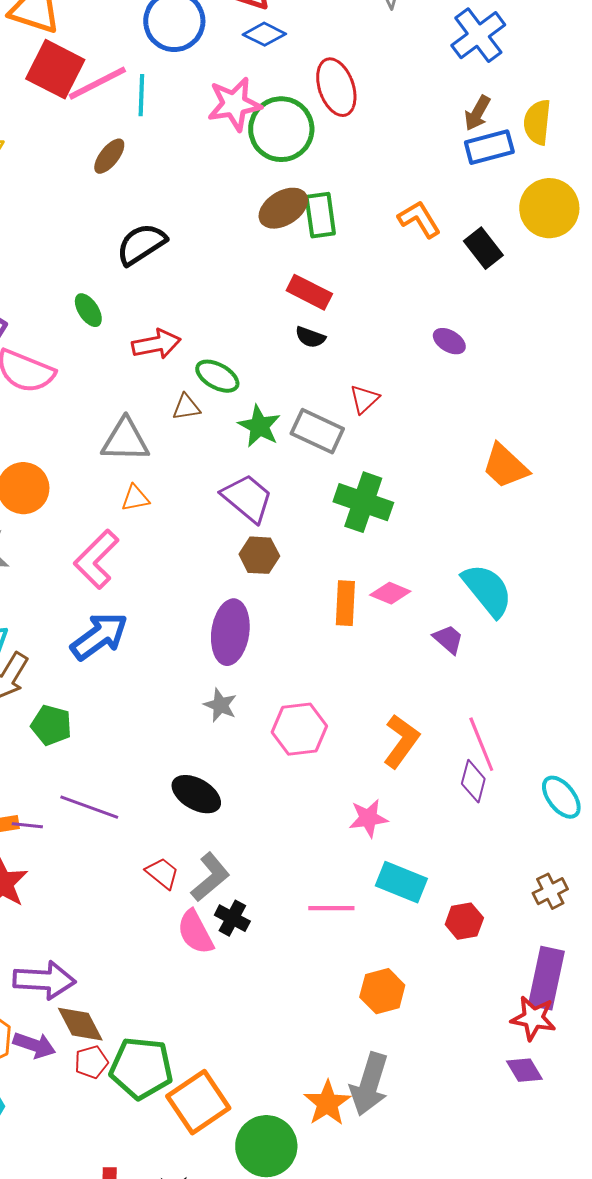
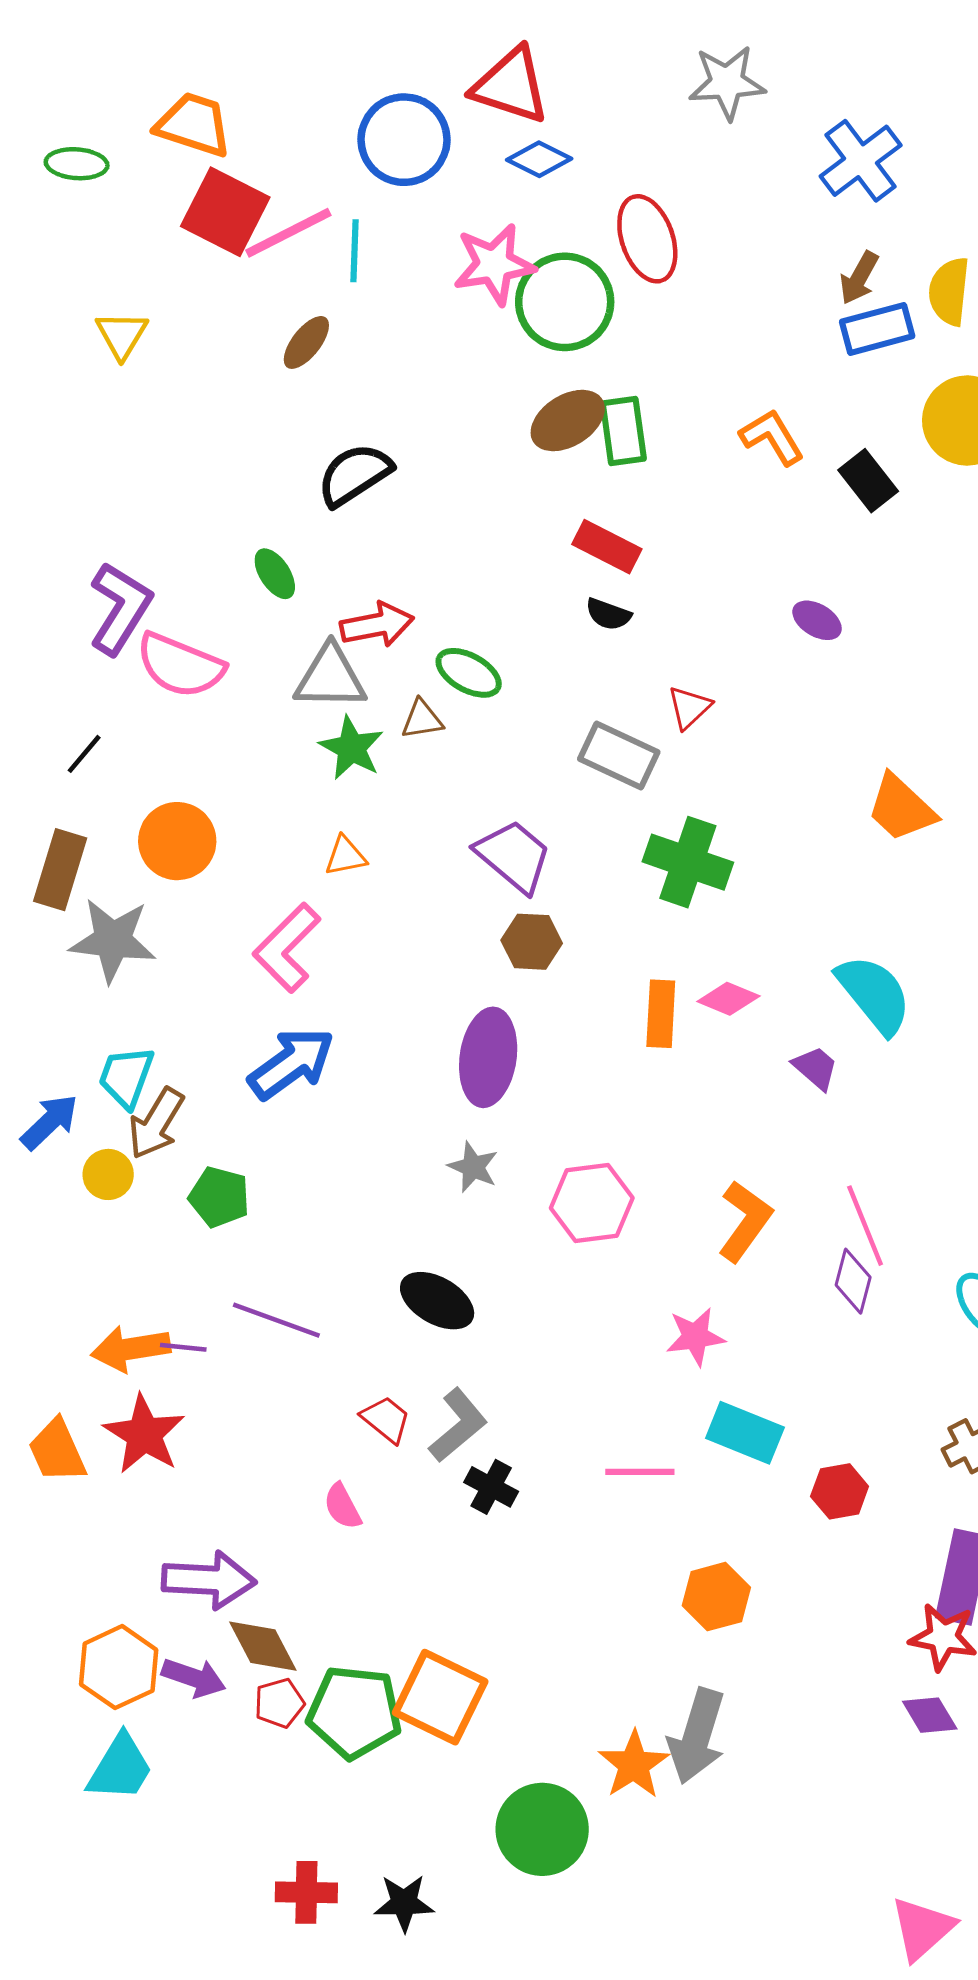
green star: (259, 426) -> (351, 748), moved
gray triangle: (125, 440) -> (330, 677), moved
pink semicircle: (195, 932) -> (342, 1506), moved, size x0.7
orange square: (198, 1102) -> (440, 1697), moved, turned -30

